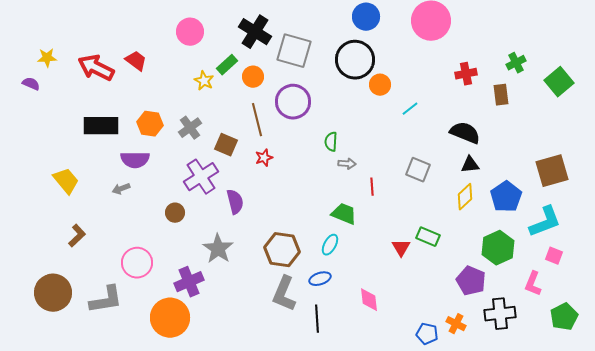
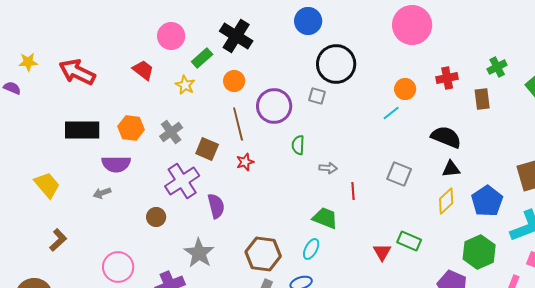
blue circle: (366, 17) -> (308, 21), moved
gray square: (294, 51) -> (317, 96), moved, size x0.5
red trapezoid: (136, 61) -> (143, 70), moved
green rectangle: (227, 65) -> (202, 58), moved
orange circle: (380, 85) -> (405, 89), moved
green semicircle: (331, 142) -> (298, 145), moved

